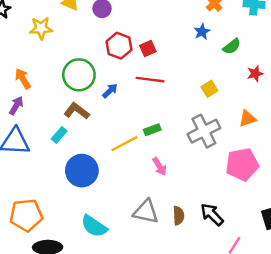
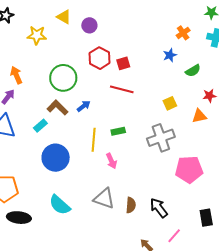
blue arrow: (110, 91) -> (84, 106), moved
orange triangle: (247, 119) -> (199, 116), moved
yellow line: (124, 144) -> (94, 140), turned -65
pink arrow: (160, 166) -> (111, 161), moved

